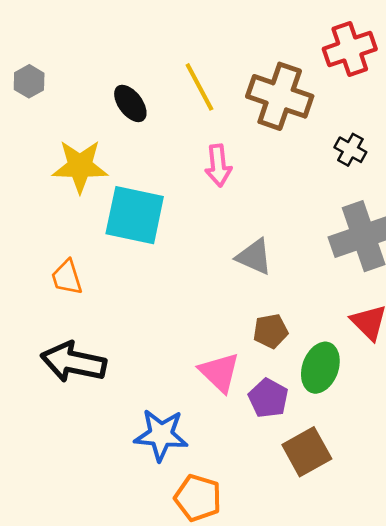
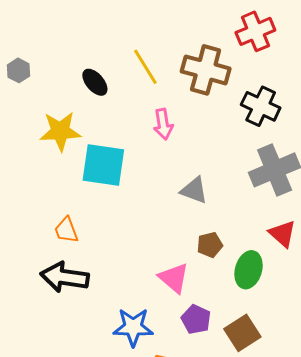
black cross: (350, 150) -> (261, 106), size x1.6
orange trapezoid: (67, 277) -> (66, 230), moved
purple pentagon: (268, 398) -> (196, 319), moved

